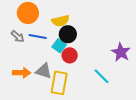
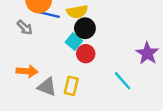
blue line: (38, 37) -> (49, 15), moved
gray triangle: (44, 71) -> (47, 87), moved
yellow rectangle: (59, 83) -> (71, 86), size x0.7

